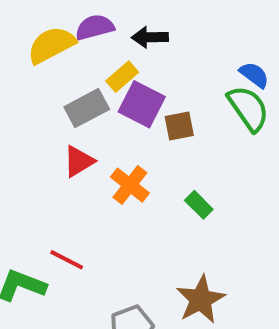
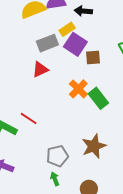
orange cross: (130, 185) -> (78, 89), moved
green rectangle: (199, 205) -> (98, 98), size x1.5

